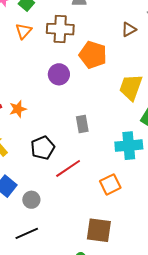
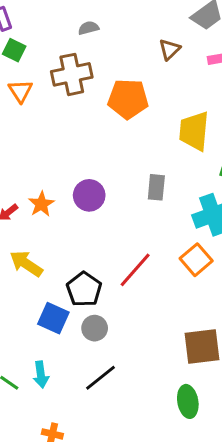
purple circle: (59, 74) -> (89, 195), moved
gray rectangle: (82, 124) -> (156, 187), moved, turned 30
black pentagon: (43, 148) -> (84, 289), moved
orange square: (110, 184) -> (196, 260), moved

